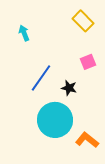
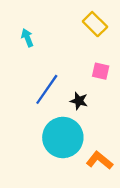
pink square: (88, 62) -> (101, 71), turned 35

